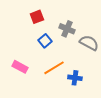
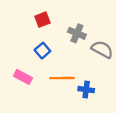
blue square: (45, 41) -> (42, 51), moved
orange line: (54, 68) -> (62, 78), turned 30

